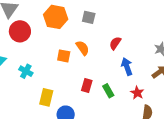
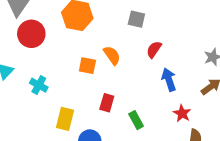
gray square: (89, 17) -> (136, 19), moved
red rectangle: (87, 86) -> (107, 103), moved
green rectangle: (108, 91) -> (136, 120), moved

